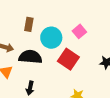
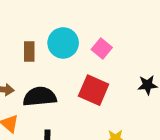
cyan circle: (51, 38) -> (63, 43), moved

